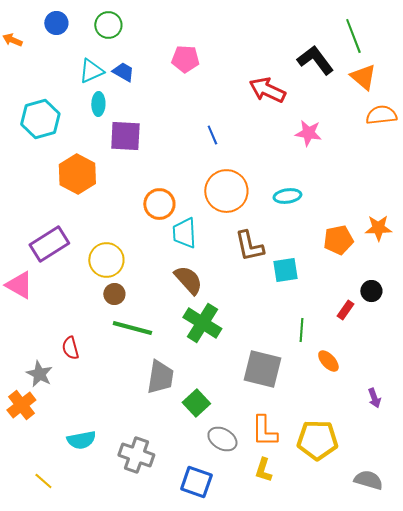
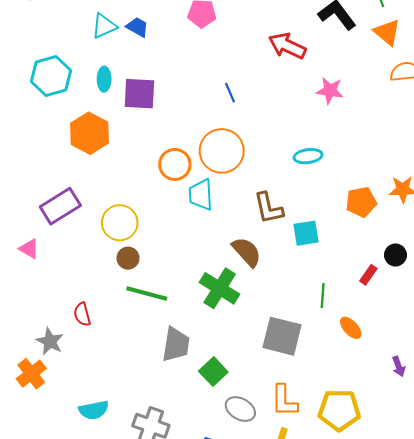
cyan ellipse: (98, 104) -> (104, 79), moved
orange circle: (226, 191) -> (222, 151), moved
brown semicircle: (188, 280) -> (247, 252), moved
pink triangle: (19, 285) -> (29, 249), size x0.7

